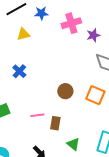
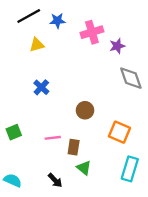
blue cross: (19, 71) -> (41, 87), moved
orange square: (95, 95) -> (119, 132), moved
green triangle: (73, 144) -> (84, 168), moved

